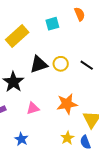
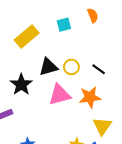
orange star: (67, 104) -> (90, 97), moved
pink triangle: (33, 108) -> (60, 95), moved, size x1.6

